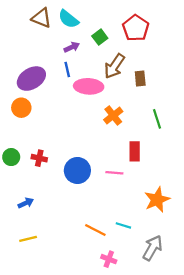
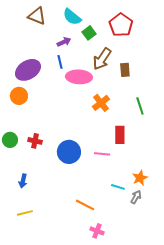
cyan semicircle: (68, 19) -> (72, 17), moved
orange star: (157, 200) -> (140, 178), size x0.7
blue arrow: (26, 203) -> (23, 181), turned 128
cyan line: (123, 225) -> (118, 187), moved
gray arrow: (153, 248) -> (136, 197), moved, size x0.6

